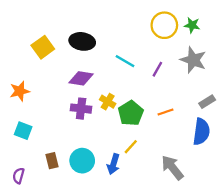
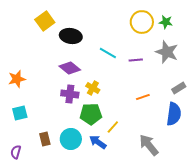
yellow square: (43, 47) -> (45, 21), moved
purple line: (157, 69) -> (136, 60), turned 56
purple diamond: (81, 78) -> (70, 68), turned 30
green pentagon: (131, 113) -> (91, 114), moved, turned 30
cyan square: (23, 131) -> (20, 113), turned -35
blue arrow: (113, 164) -> (98, 142), turned 108

